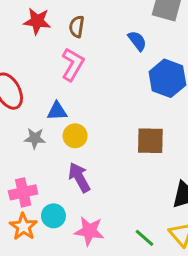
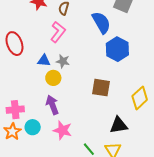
blue semicircle: (137, 41) -> (101, 23), size x1.6
gray star: (35, 138) -> (63, 61), moved
pink star: (89, 231) -> (62, 130), moved

